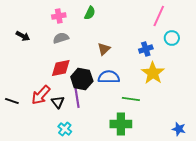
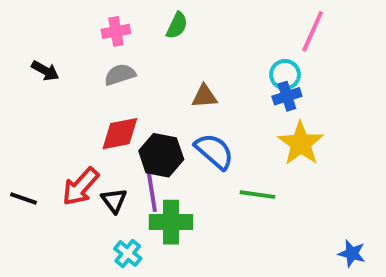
cyan circle: (172, 38) -> (285, 75), moved
brown triangle: (104, 49) -> (204, 96), turned 40
blue semicircle: (109, 77) -> (214, 151), turned 40
green cross: (121, 124) -> (171, 222), moved

